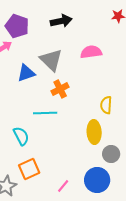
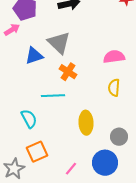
pink semicircle: (91, 52) -> (114, 57), moved
orange cross: (60, 89) -> (68, 72), turned -30
yellow ellipse: (94, 132) -> (86, 123), moved

